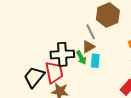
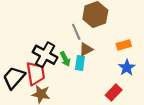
brown triangle: (88, 47) -> (86, 49), moved
black cross: (62, 54) -> (45, 55), turned 30

